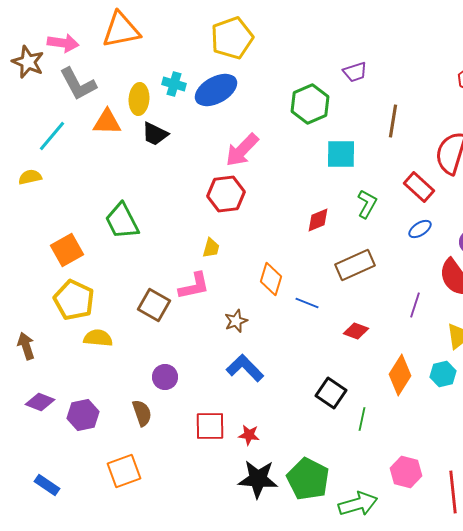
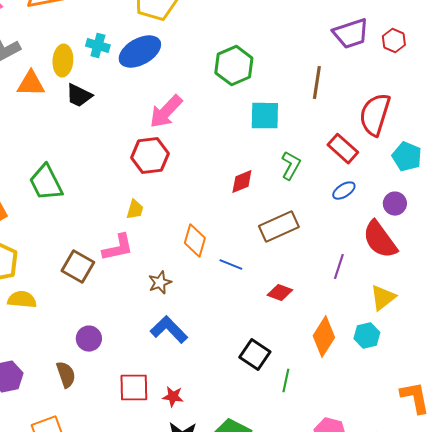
purple trapezoid: (355, 72) -> (351, 34), moved, size x1.5

